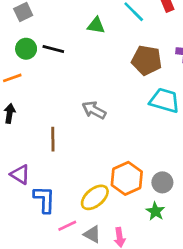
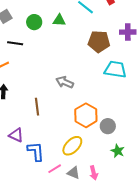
green circle: (26, 49) -> (34, 22), moved
black line: (53, 49) -> (15, 43), moved
orange hexagon: (127, 178) -> (86, 115), moved
gray circle: (162, 182) -> (108, 126), moved

